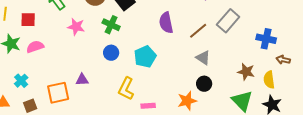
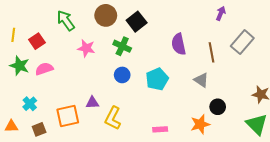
red square: (28, 20) -> (37, 41), turned -35
brown line: (198, 31) -> (211, 52), turned -60
gray triangle: (203, 58) -> (201, 80), moved
yellow L-shape: (126, 89) -> (113, 118), moved

